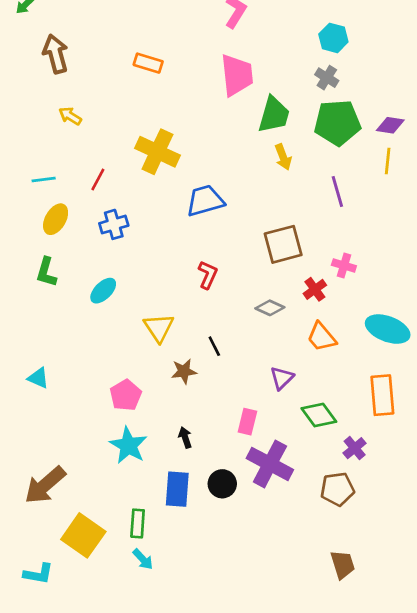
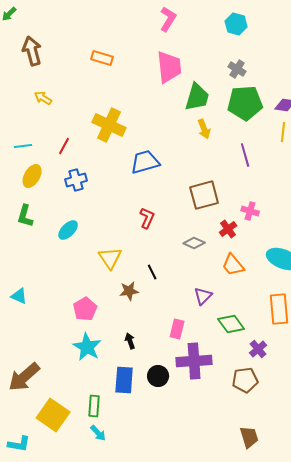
cyan hexagon: (333, 38) -> (236, 24), moved
purple cross: (270, 464) -> (194, 361), turned -32

